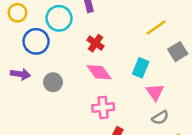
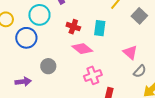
cyan rectangle: (141, 68) -> (100, 28), moved
purple arrow: (20, 74) -> (23, 82), moved

